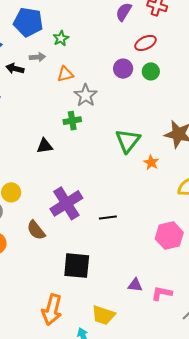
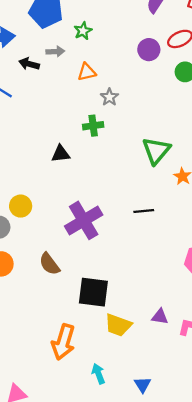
purple circle: (123, 69) -> (149, 50), moved
gray star: (86, 95) -> (109, 97), size x0.7
black line: (108, 217) -> (144, 211), moved
brown semicircle: (36, 230) -> (49, 264), moved
yellow trapezoid: (103, 315) -> (118, 325), moved

